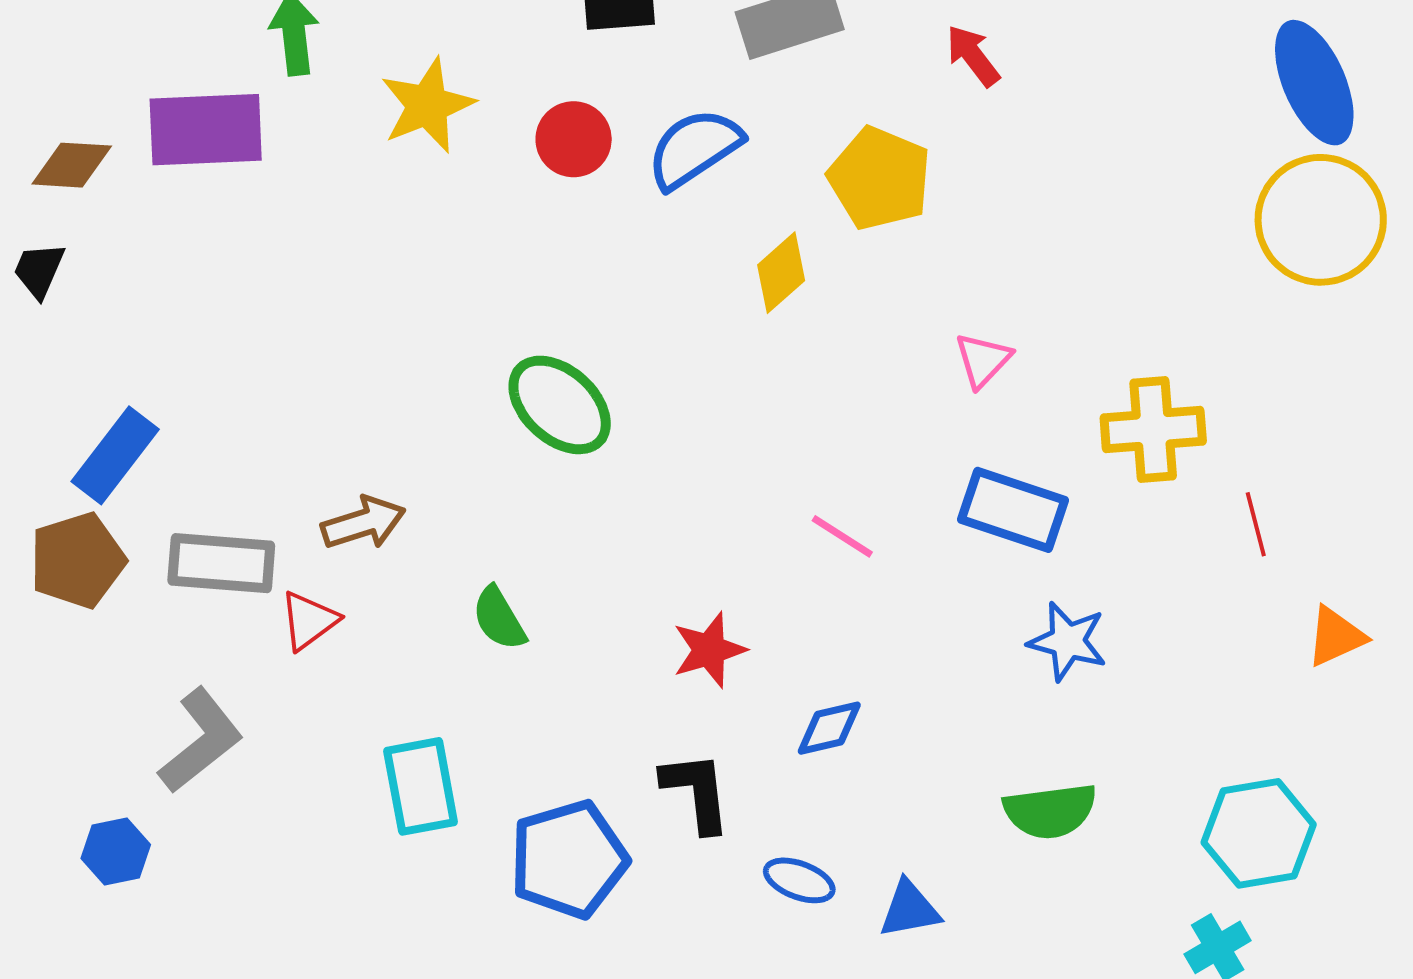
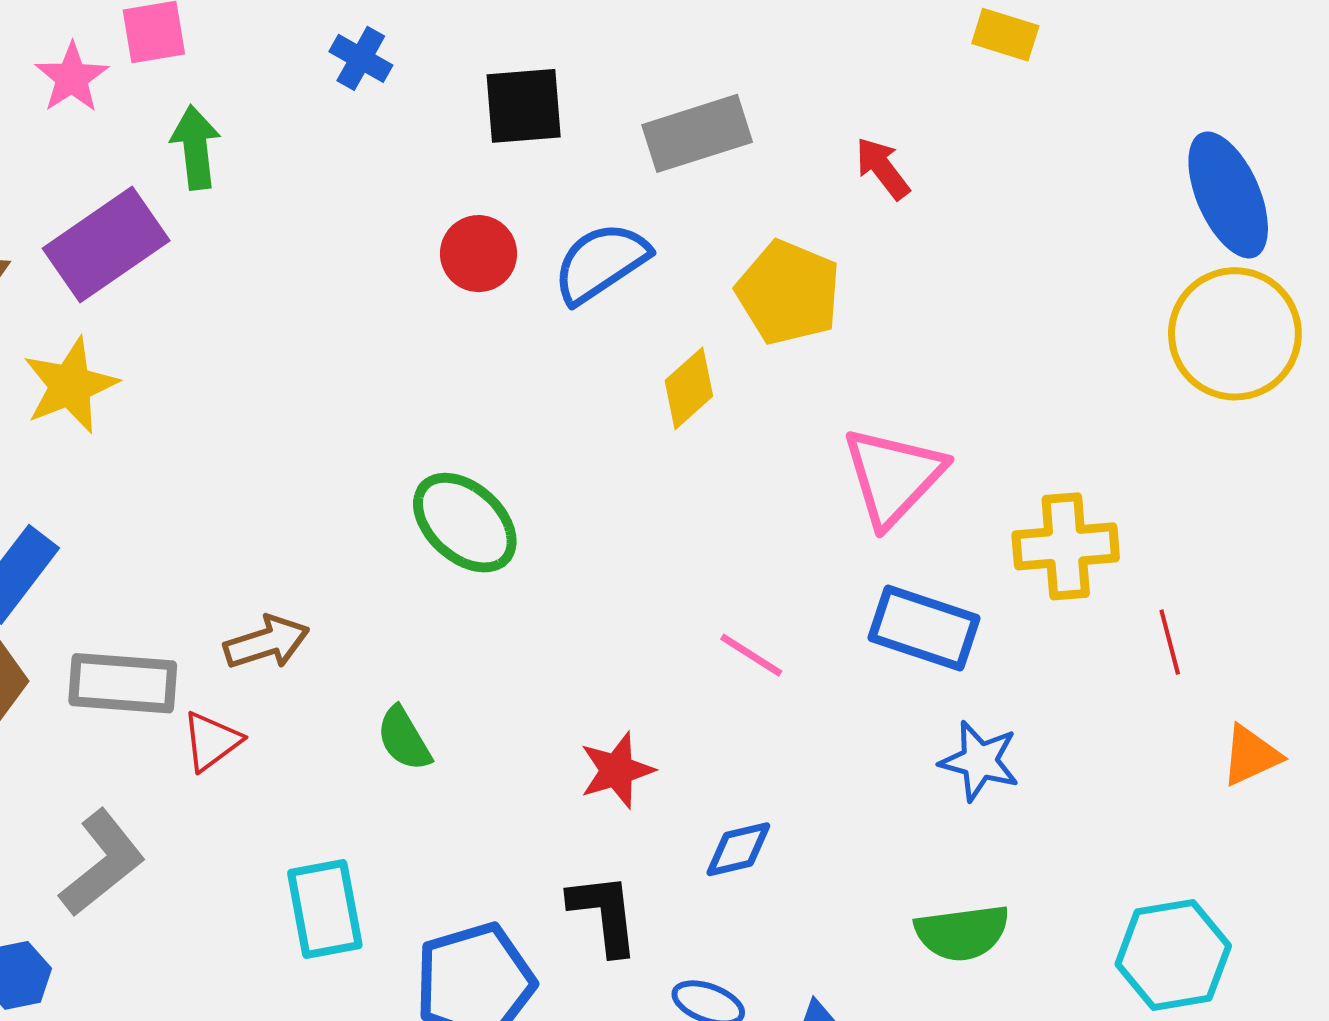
yellow star: (427, 105) -> (70, 385), moved
purple rectangle: (206, 130) -> (106, 244), turned -32
pink triangle: (983, 360) -> (893, 476), size x1.8

